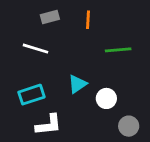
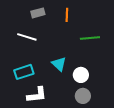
cyan triangle: (77, 84) -> (59, 64), turned -42
gray circle: (129, 126) -> (83, 96), moved

